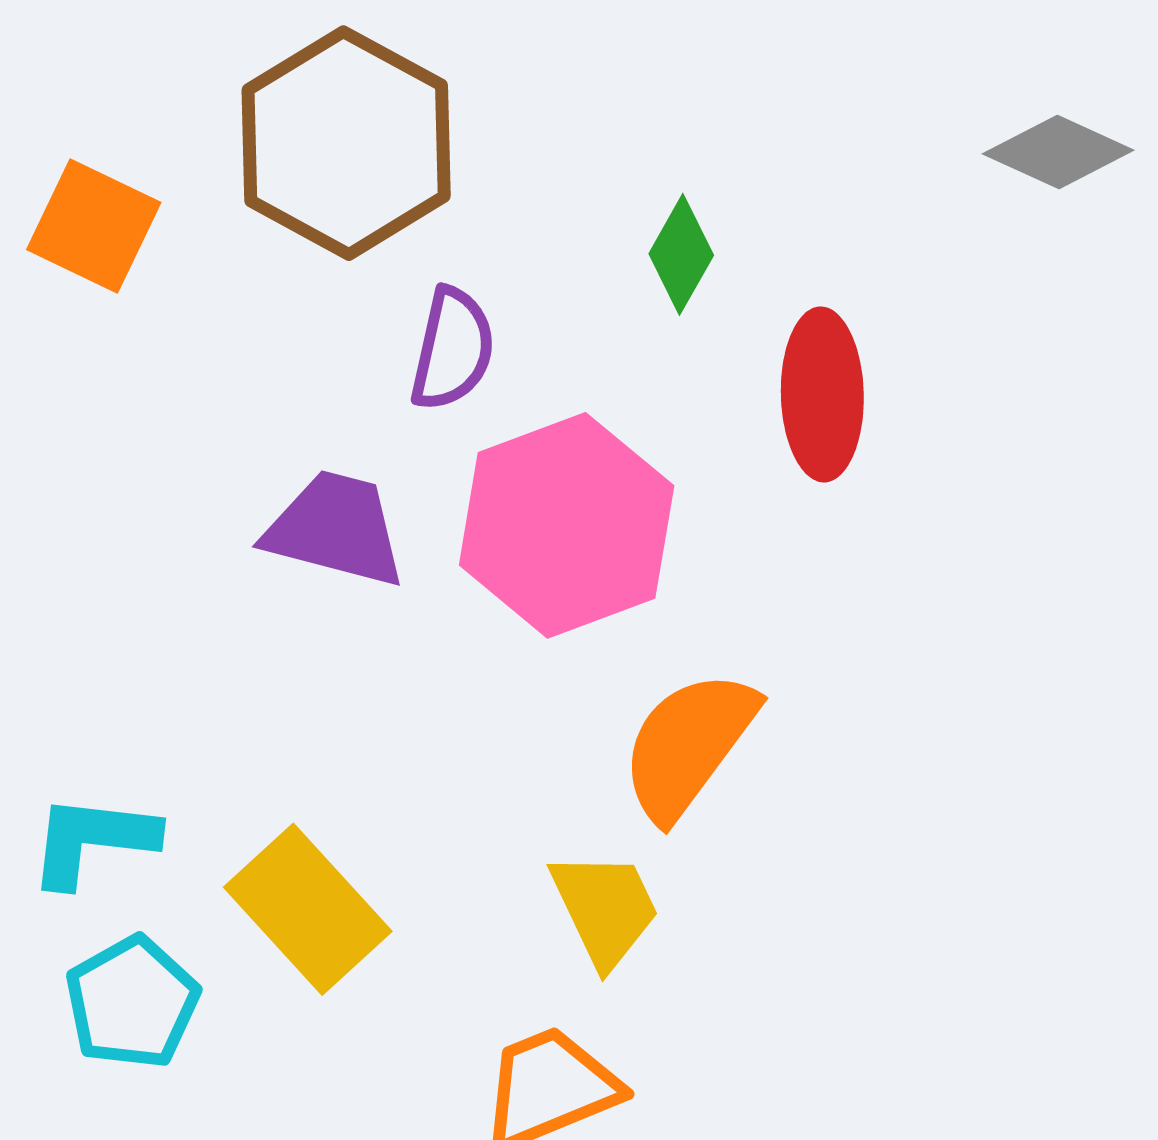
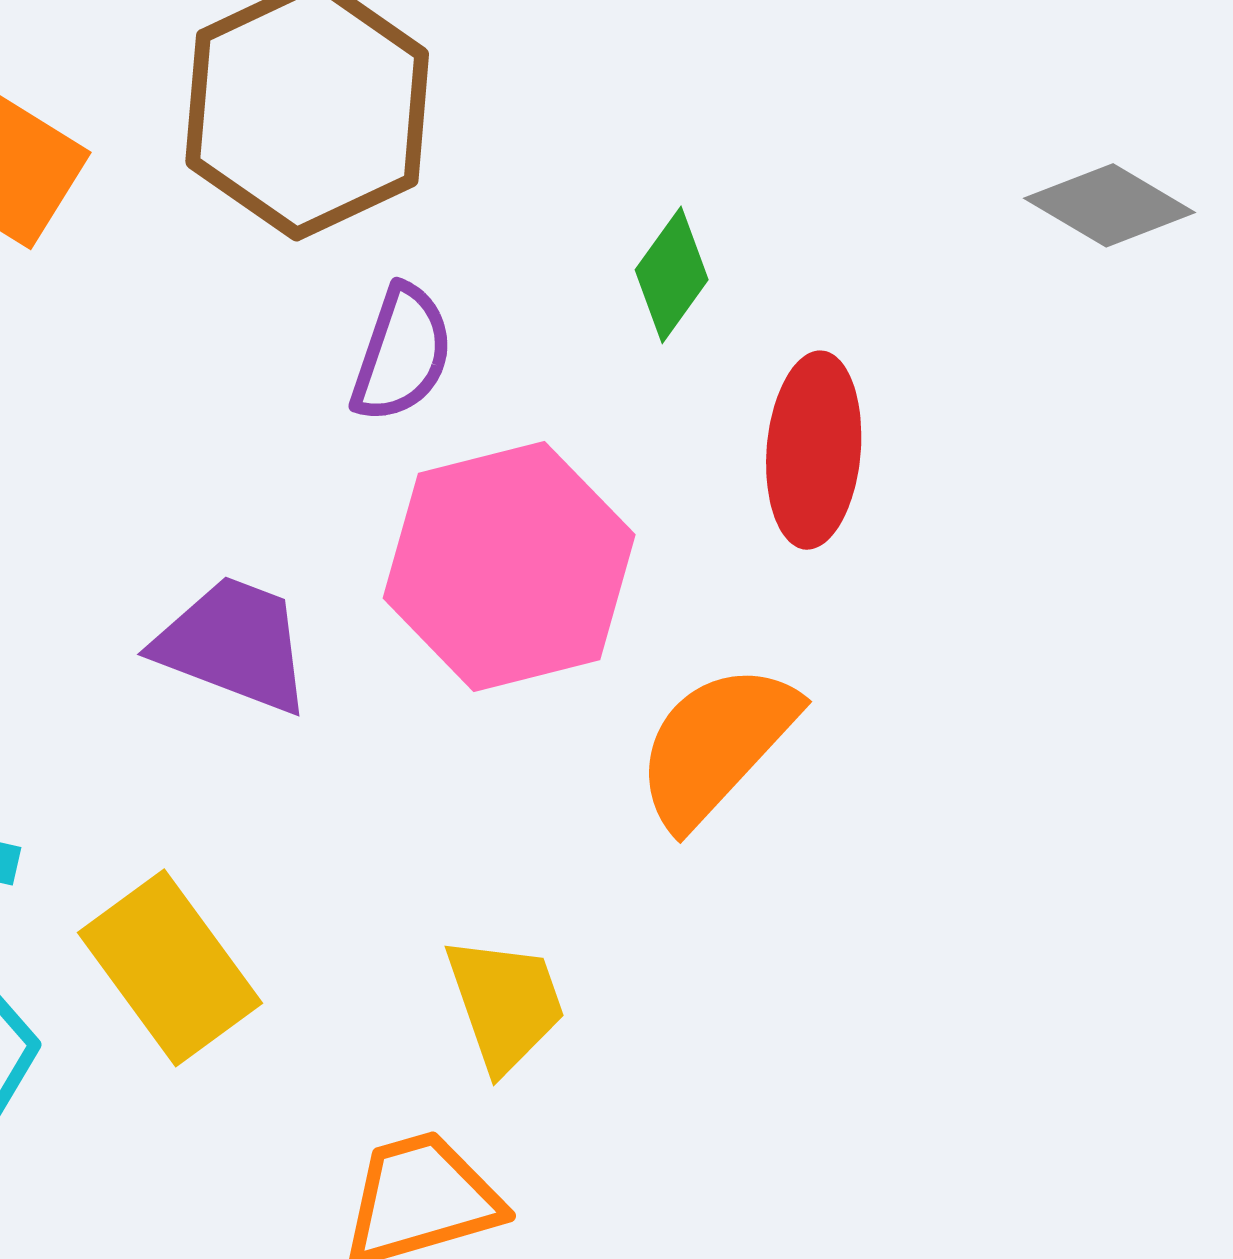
purple trapezoid: (335, 529) -> (234, 644), moved
orange semicircle: (688, 745) -> (716, 745), moved

